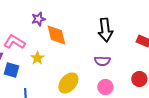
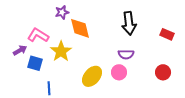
yellow star: (37, 58) -> (61, 51), size x1.5
pink circle: (105, 87) -> (119, 72), moved

